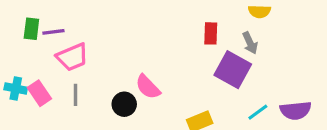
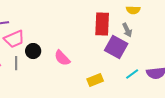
red rectangle: (211, 33) -> (102, 24), size x1.6
black circle: (124, 104) -> (33, 51), moved

